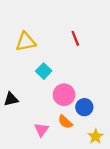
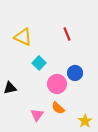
yellow triangle: (26, 42) -> (23, 37), turned 36
blue circle: (84, 107) -> (75, 73), moved

